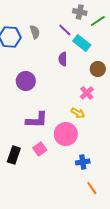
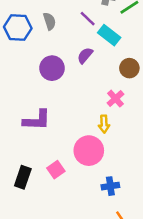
purple semicircle: (63, 59) -> (85, 55), turned 40
purple circle: (26, 81) -> (52, 68), moved
yellow arrow: (78, 113) -> (104, 124), turned 56
purple L-shape: (37, 120) -> (37, 120), moved

